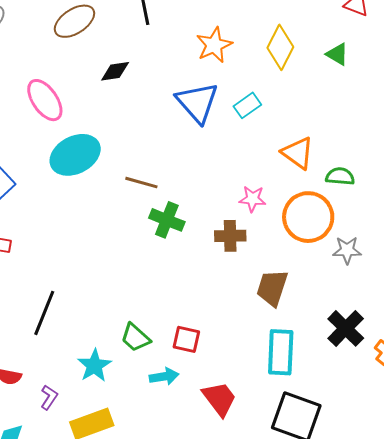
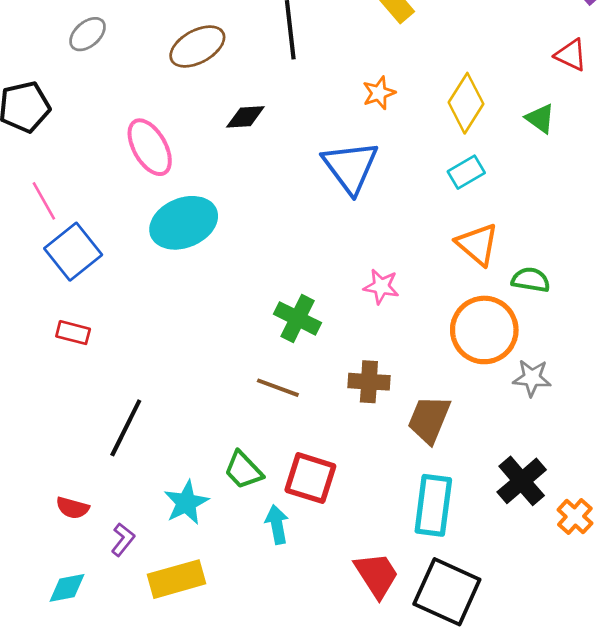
orange star: (214, 45) -> (379, 93), size x0.7
cyan rectangle: (247, 105) -> (466, 172), moved
brown line: (141, 183) -> (278, 388), moved
pink star: (253, 199) -> (381, 287), moved
brown cross: (230, 236) -> (369, 382), moved
red square: (186, 339) -> (310, 478), size x1.4
cyan arrow: (164, 376) -> (277, 525), turned -96
red trapezoid: (219, 399) -> (377, 575), moved

